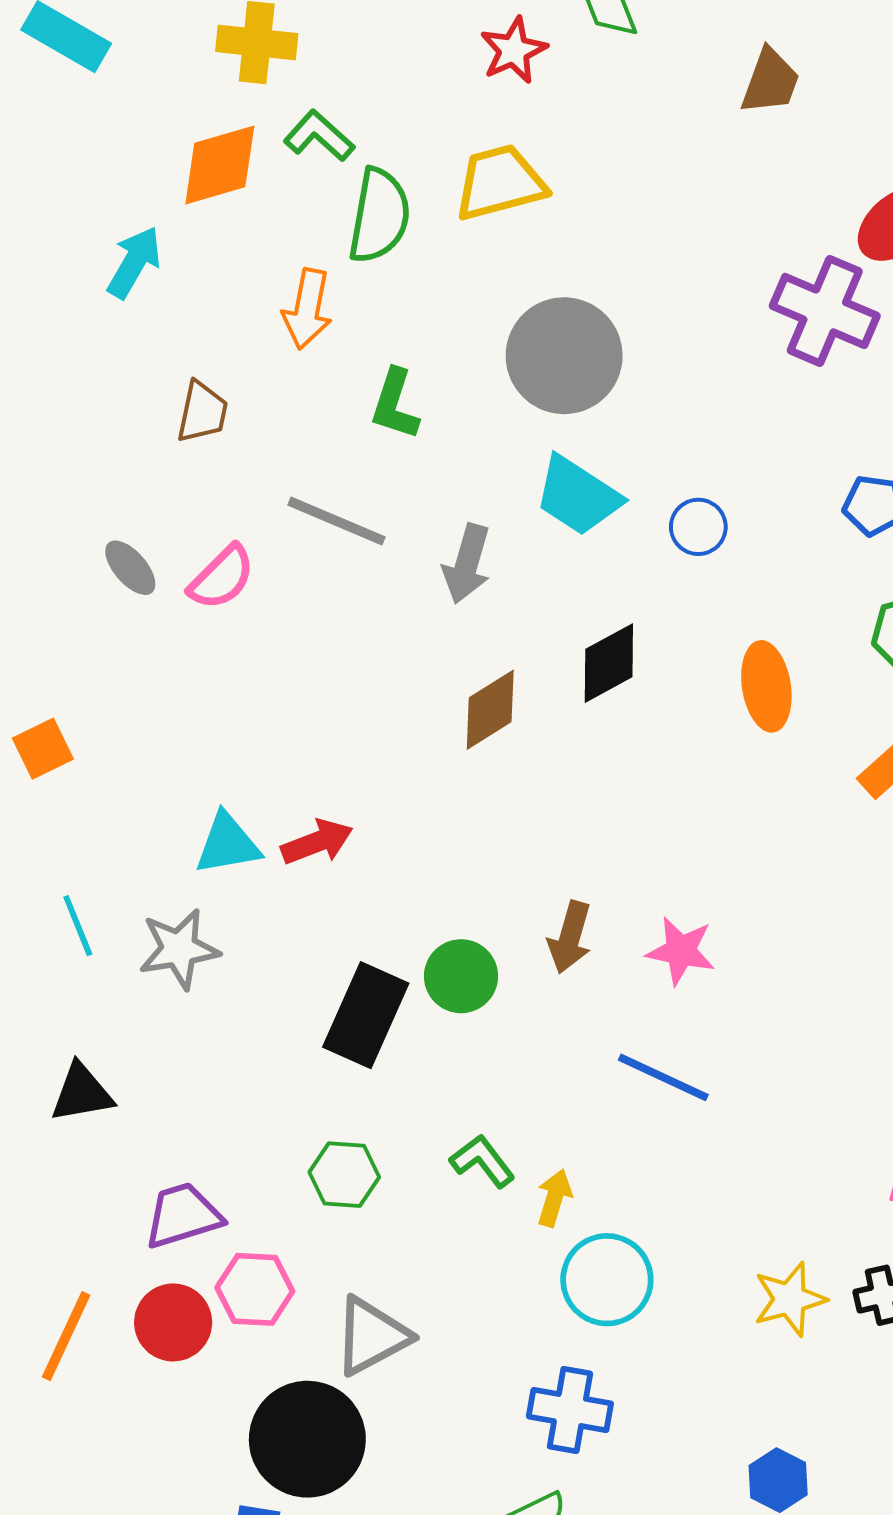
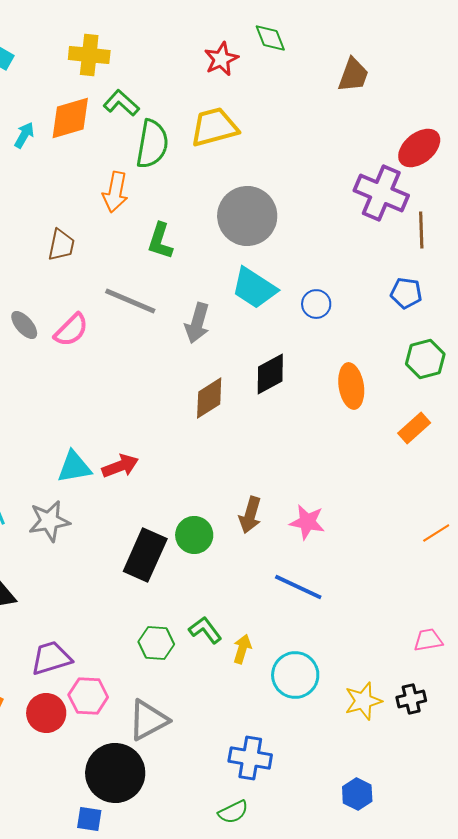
cyan arrow: (134, 262) -> (24, 135), moved, size x0.7
green hexagon: (344, 1175) -> (156, 643), moved
cyan circle: (607, 1280) -> (295, 675), moved

